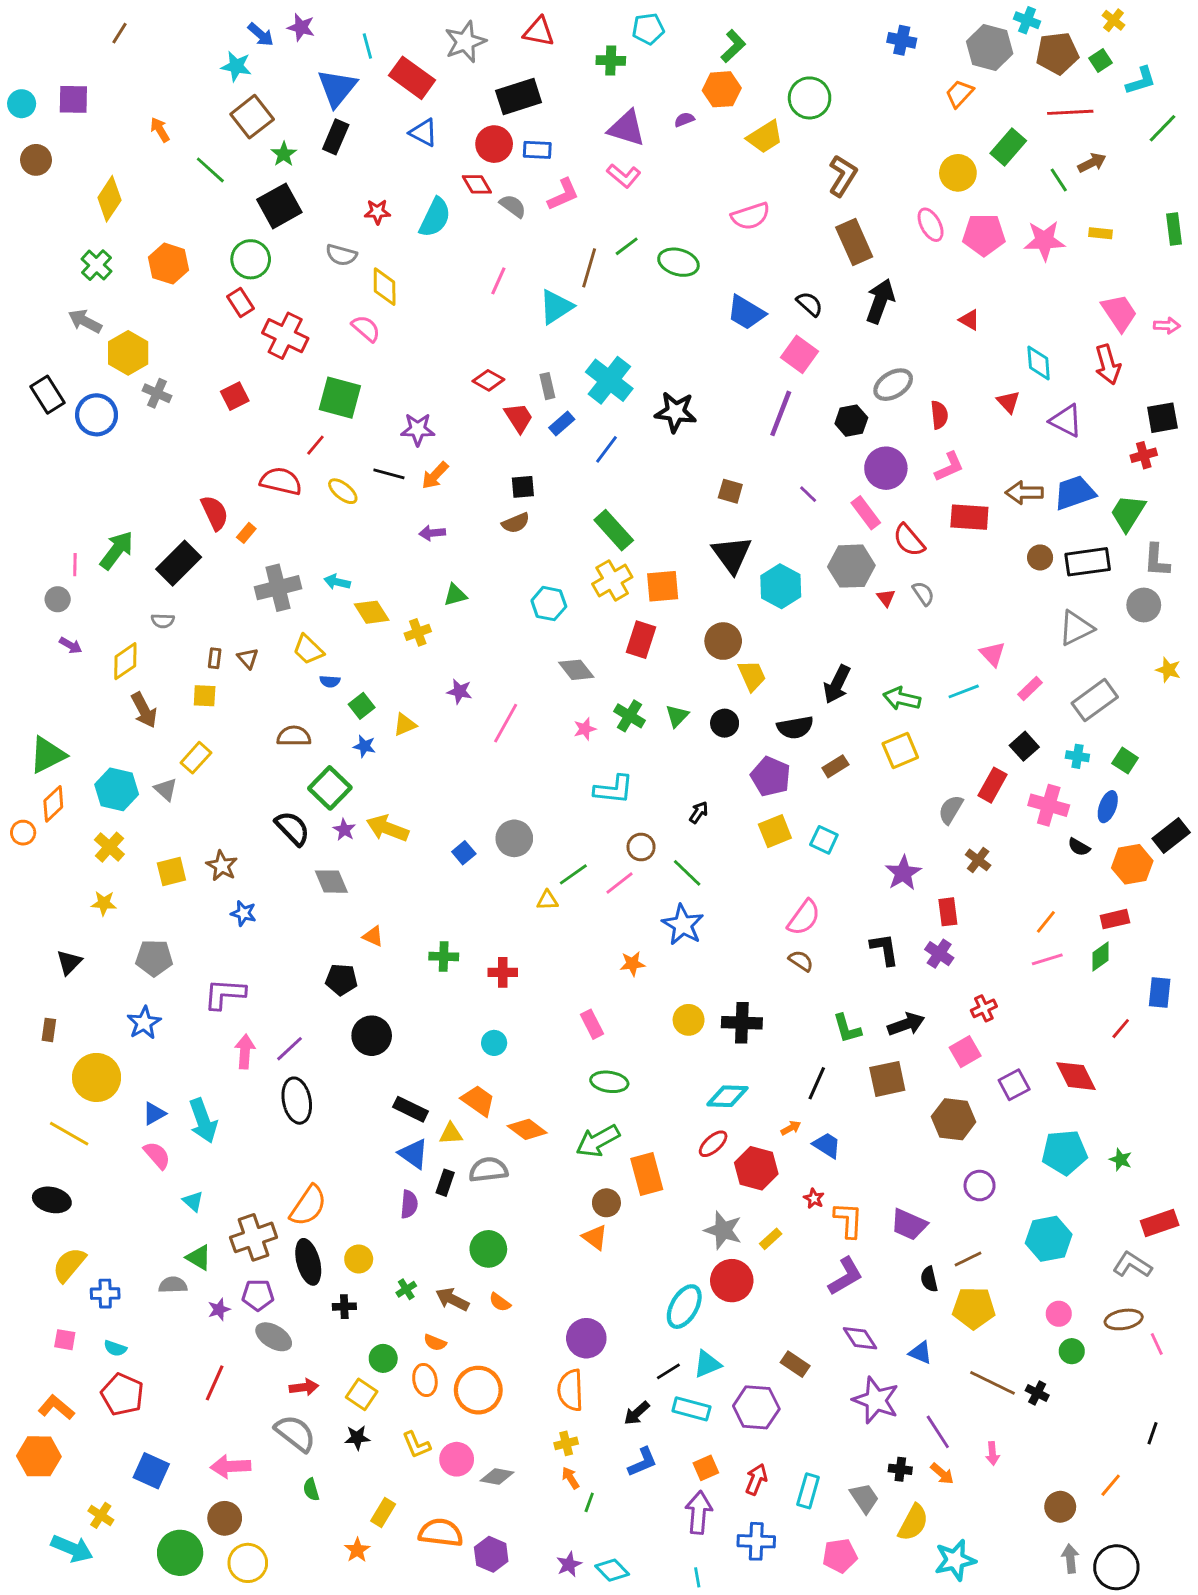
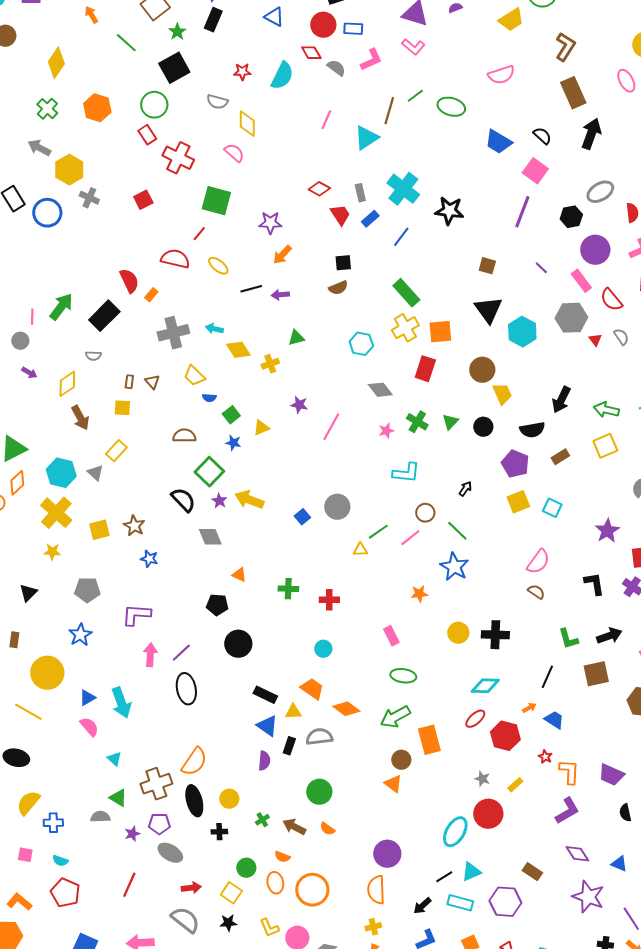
black line: (389, 474) -> (251, 289), moved, turned -30
yellow cross: (109, 847) -> (56, 513), size x1.5
gray star: (723, 1230) -> (482, 779), size x0.6

